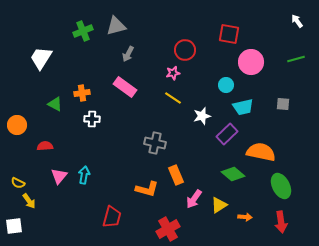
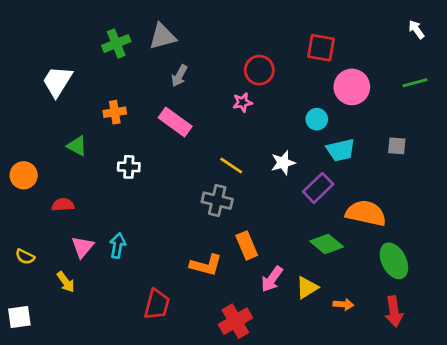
orange cross: (82, 93) -> (115, 112), moved
yellow line: (173, 98) -> (231, 165), moved
yellow arrow: (29, 201) -> (66, 282), moved

